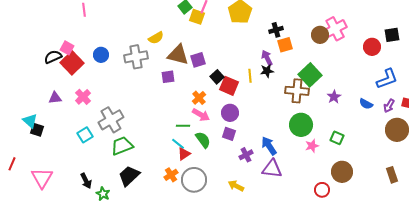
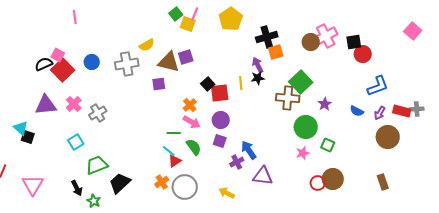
black cross: (276, 30) -> (267, 37), size x1.5
black square: (392, 35) -> (354, 42), moved
purple square: (198, 60) -> (186, 57), moved
red square: (229, 86) -> (220, 93), turned -30
purple triangle: (55, 98) -> (46, 105), size x1.6
gray cross: (111, 120) -> (98, 113), moved, size x0.7
green circle: (301, 125) -> (306, 127), moved
green trapezoid: (122, 146) -> (97, 165), moved
blue arrow: (269, 146) -> (249, 150), moved
red circle: (322, 190) -> (318, 183), moved

